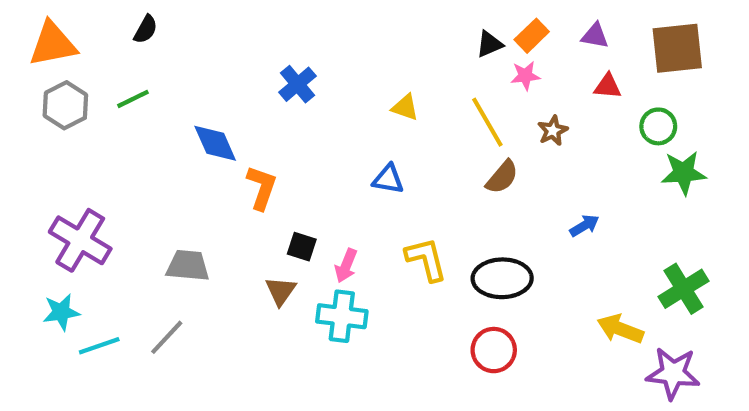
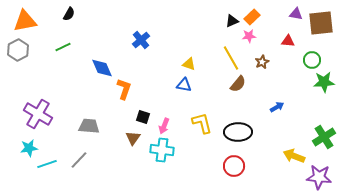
purple triangle: (595, 36) -> (296, 14), moved
gray hexagon: (65, 105) -> (18, 50), moved
yellow triangle: (405, 107) -> (189, 64), moved

